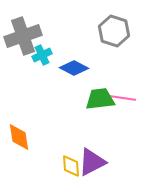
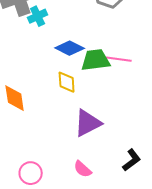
blue diamond: (74, 68) -> (70, 48), moved
yellow diamond: (71, 166) -> (67, 82), moved

